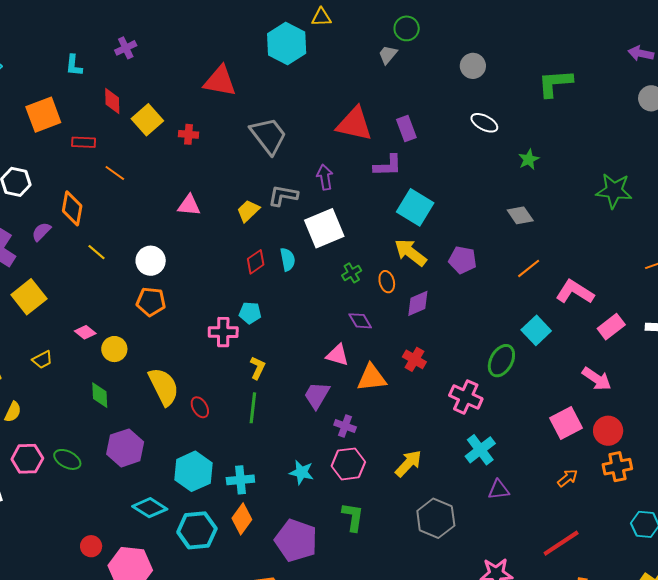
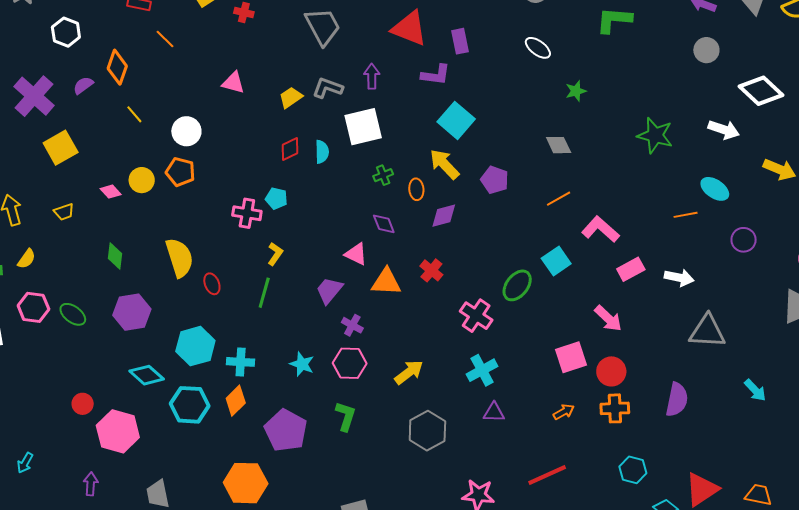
yellow circle: (114, 349) -> (142, 180), moved

